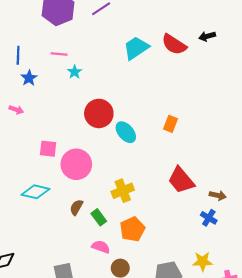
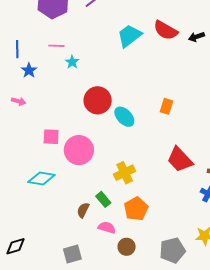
black arrow: (207, 36) -> (196, 37), moved
brown semicircle: (76, 207) -> (83, 210), moved

